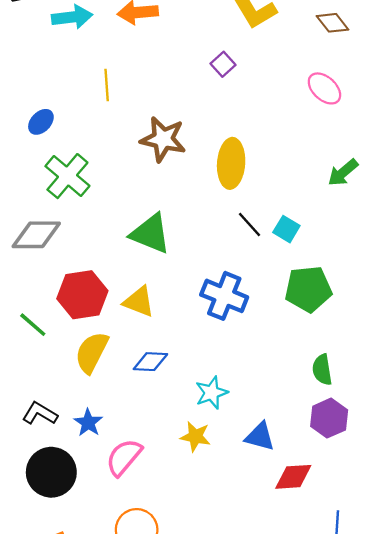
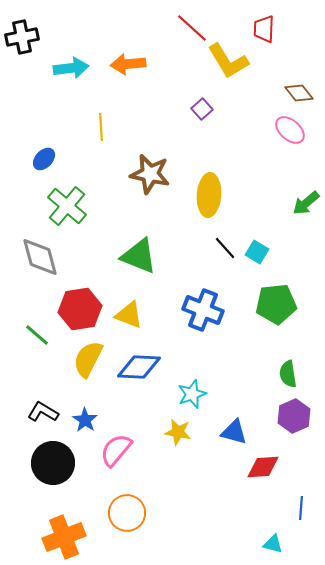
brown diamond: (333, 23) -> (299, 93), moved
gray diamond: (36, 235) -> (40, 257), turned 75
blue diamond: (150, 362) -> (139, 367), size x1.4

